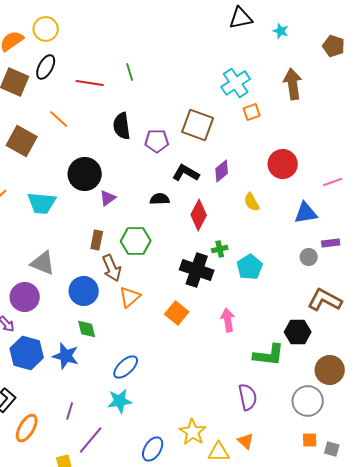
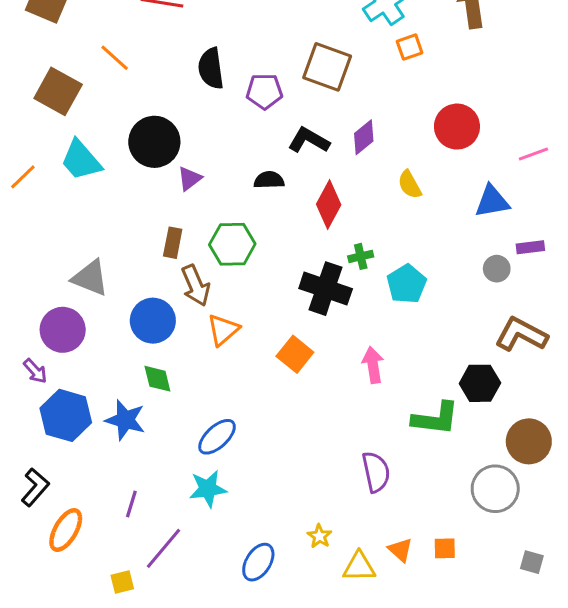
cyan trapezoid: (42, 203) -> (81, 160), moved, turned 44
purple semicircle: (248, 397) -> (376, 472), moved
yellow star: (193, 432) -> (319, 536), size x0.6
orange square: (310, 440) -> (445, 548), moved

